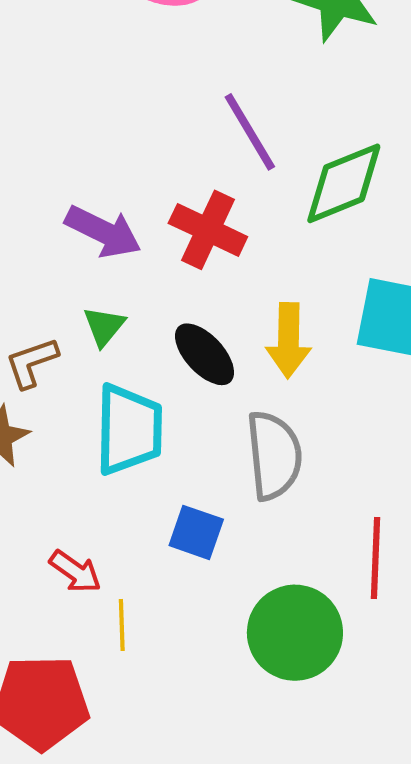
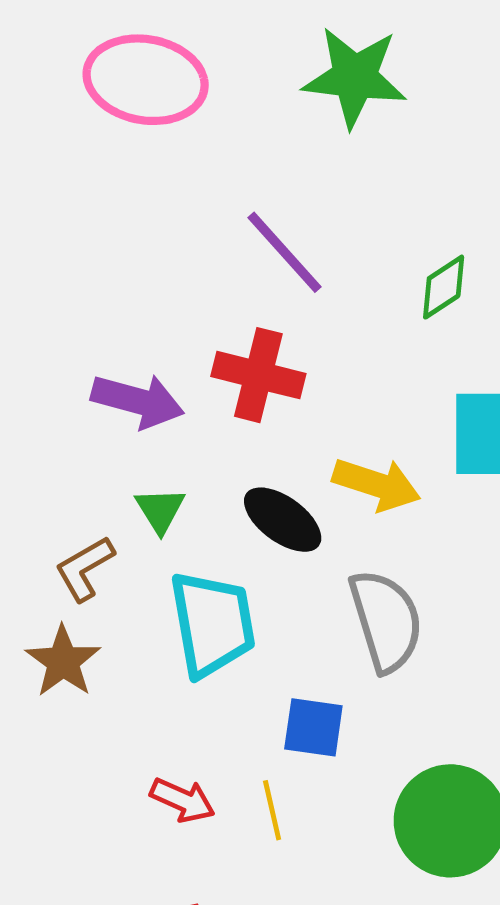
green diamond: (344, 183) -> (444, 287), moved, size x0.6
yellow arrow: (289, 340) -> (377, 484), turned -62
yellow line: (122, 625) -> (272, 810), moved

